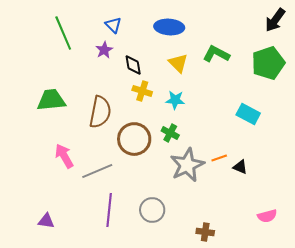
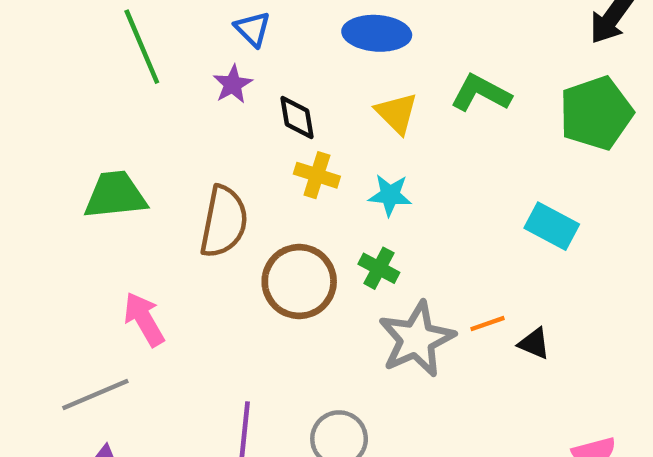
gray line: (97, 171) -> (95, 395), moved

